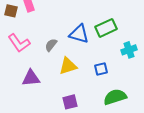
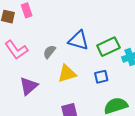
green rectangle: (106, 28) -> (108, 47), moved
purple triangle: (31, 78) -> (29, 86), turned -36

